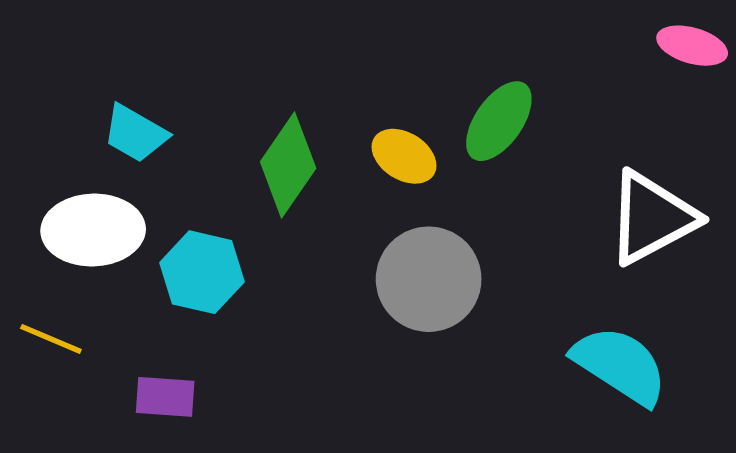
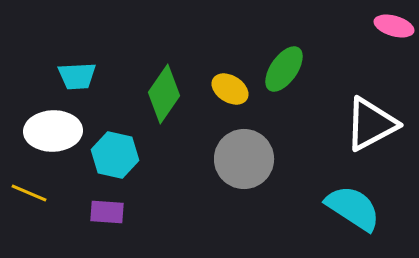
cyan trapezoid: (135, 133) -> (77, 76), turned -33
purple rectangle: (165, 397) -> (107, 212), moved

